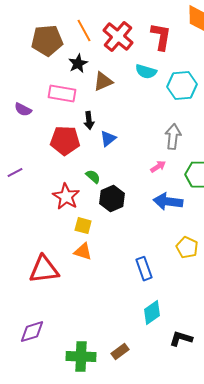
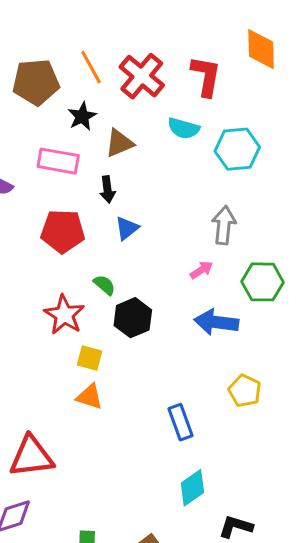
black arrow: (89, 121) -> (107, 189), moved
red triangle: (44, 270) -> (31, 456), moved

